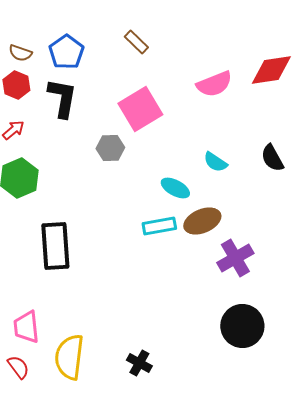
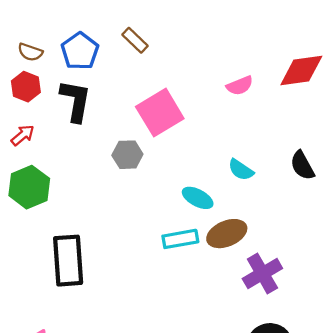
brown rectangle: (136, 42) -> (135, 40), moved
pink semicircle: (214, 84) -> (240, 86), size x0.7

